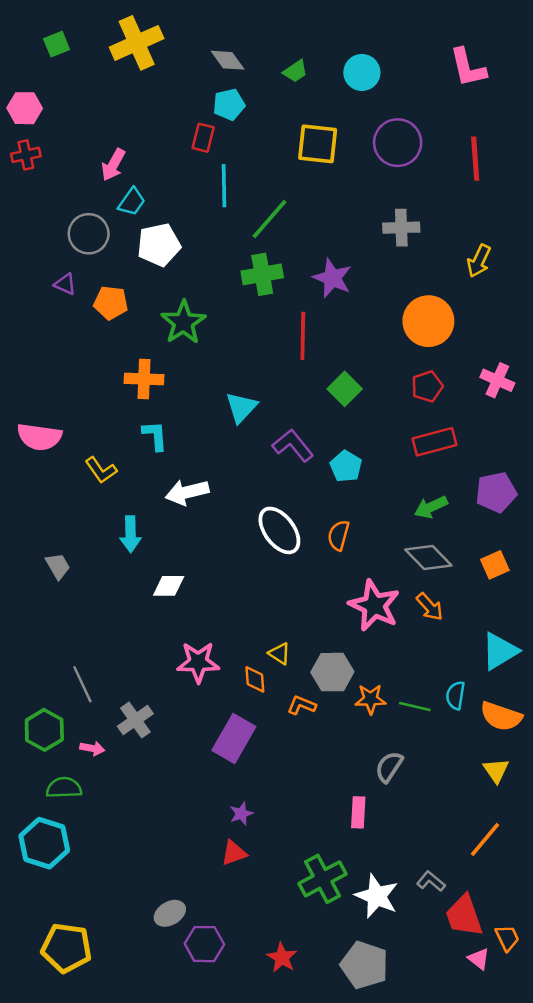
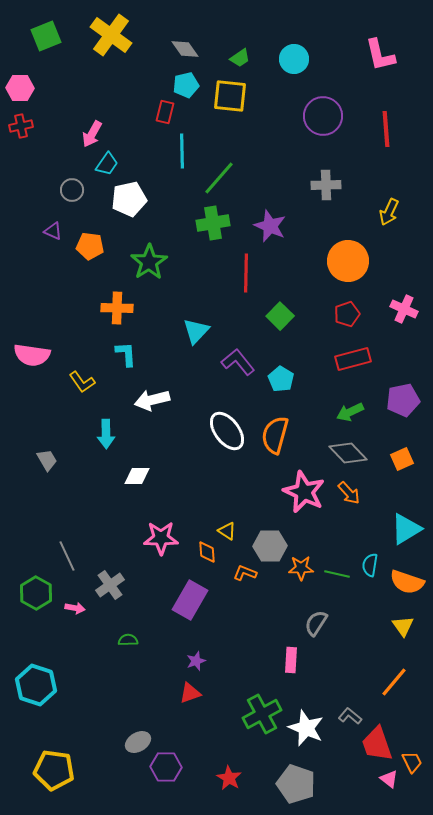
yellow cross: (137, 43) -> (111, 35), turned -30
green square: (57, 44) -> (46, 36), size x1.4
yellow square: (318, 144) -> (230, 96), moved
gray circle: (89, 234) -> (72, 190), size x0.7
orange semicircle: (339, 535) -> (275, 435), size x1.5
green semicircle: (64, 788) -> (128, 640), moved, size x0.7

